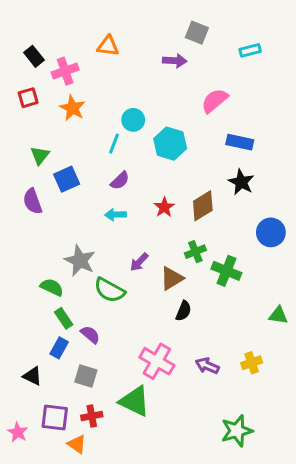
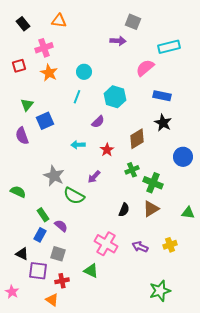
orange triangle: (108, 46) -> (59, 21), moved
cyan rectangle: (250, 50) -> (169, 47), moved, size x1.5
black rectangle: (34, 56) -> (23, 24), moved
cyan circle: (133, 120) -> (84, 72), moved
purple semicircle: (120, 181) -> (98, 122), moved
red star: (164, 207) -> (107, 150), moved
brown triangle: (172, 278) -> (151, 209), moved
green semicircle: (52, 287) -> (18, 192), moved
green triangle: (135, 401) -> (91, 271), size x0.7
purple square: (55, 417) -> (38, 271), moved

